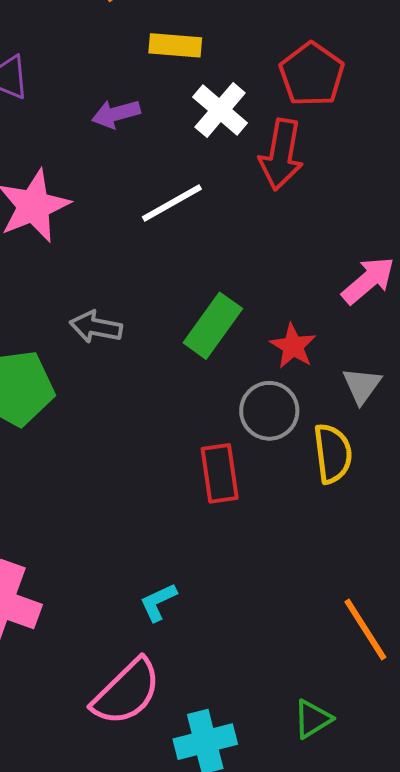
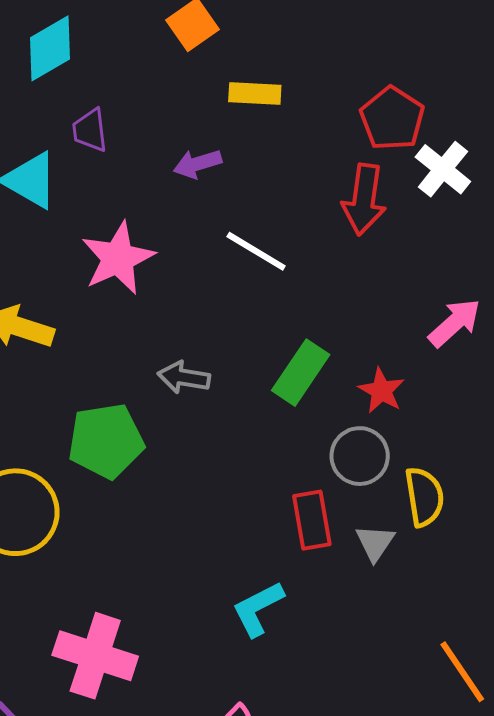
white cross: (220, 110) -> (443, 169), moved
white line: (172, 203) -> (256, 251), turned 62
gray triangle: (362, 385) -> (375, 543), moved
cyan L-shape: (158, 602) -> (258, 609), moved, size x1.4

